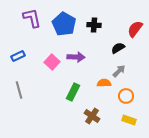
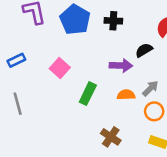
purple arrow: (76, 57) -> (121, 65), moved
gray arrow: (119, 71) -> (150, 88), moved
green rectangle: (73, 92) -> (88, 94), moved

